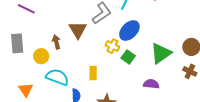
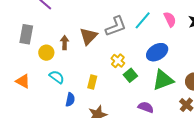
blue ellipse: (129, 30) -> (157, 52), moved
cyan semicircle: (57, 77) -> (57, 77), size x0.7
orange triangle: (26, 90) -> (23, 81), turned -42

